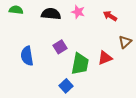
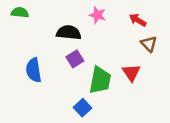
black semicircle: (51, 14) -> (69, 33), moved
brown triangle: (125, 42) -> (149, 44), moved, turned -32
red triangle: (105, 58) -> (131, 73), turned -42

